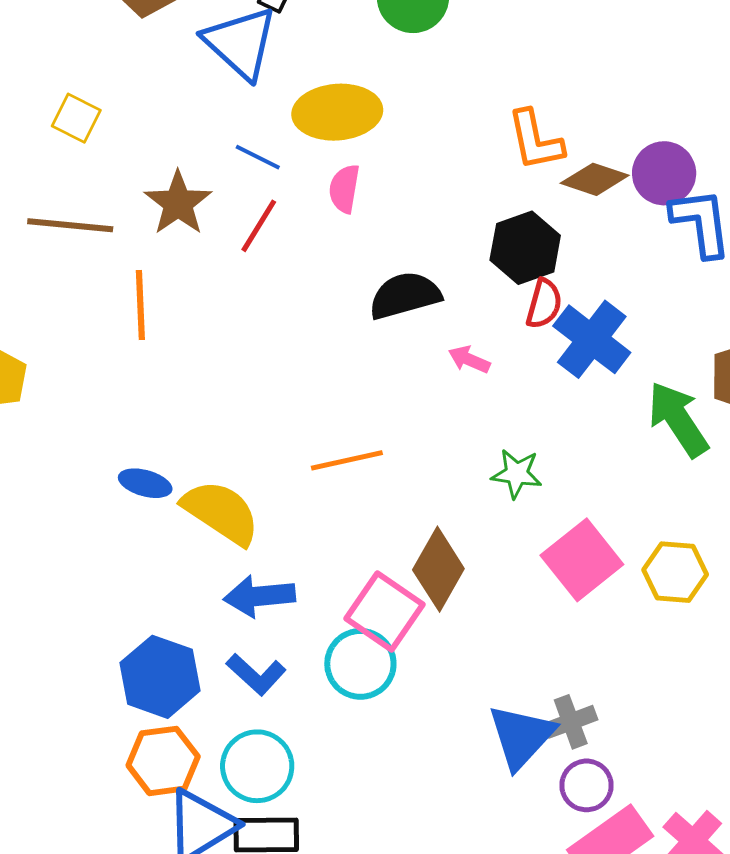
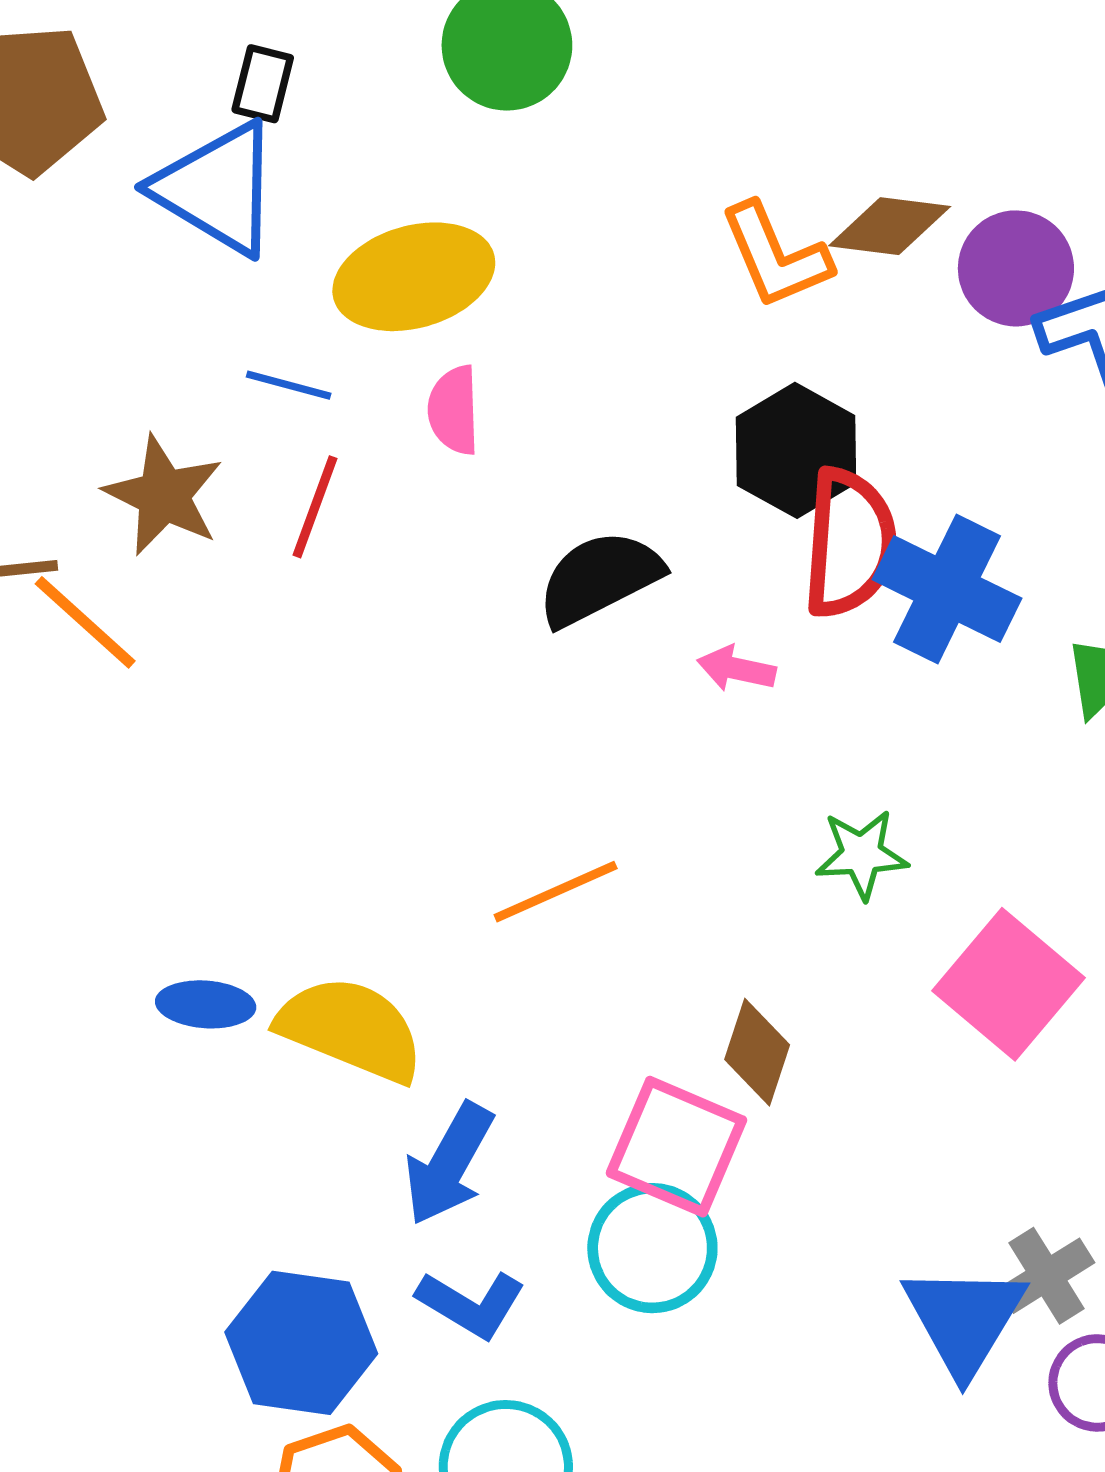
brown diamond: (595, 179) -> (890, 226), moved
red semicircle: (544, 304) -> (849, 543), size x1.6
orange line: (140, 305) -> (85, 622), moved, turned -34
brown diamond: (438, 569) -> (757, 1052), size x0.7
blue arrow: (259, 596) -> (449, 1164), turned -44

